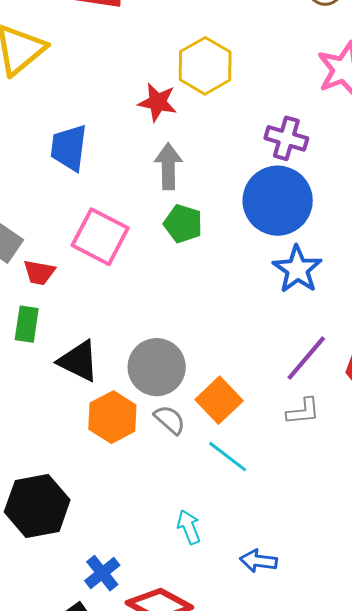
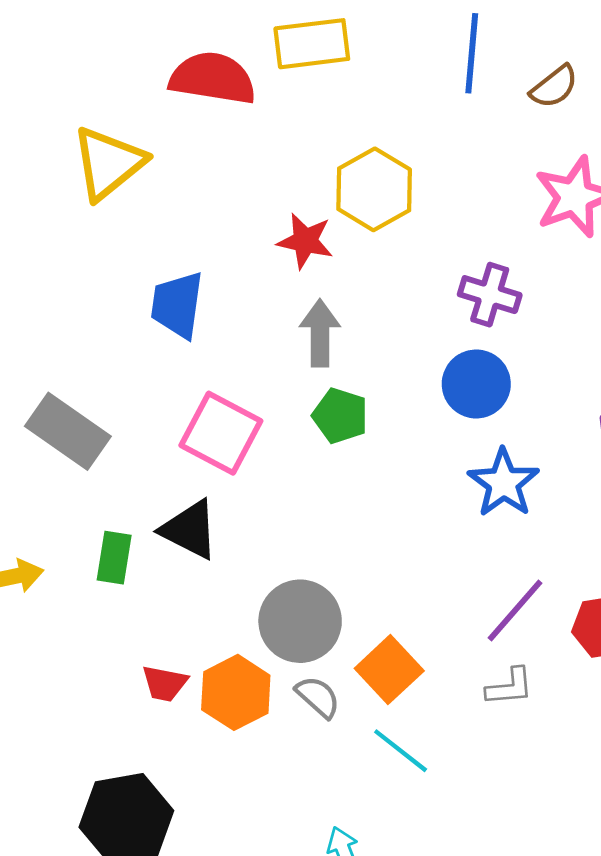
blue circle: (278, 201) -> (476, 384), size x0.7
red trapezoid: (39, 272) -> (165, 683), moved
black triangle: (79, 361) -> (190, 530), moved

